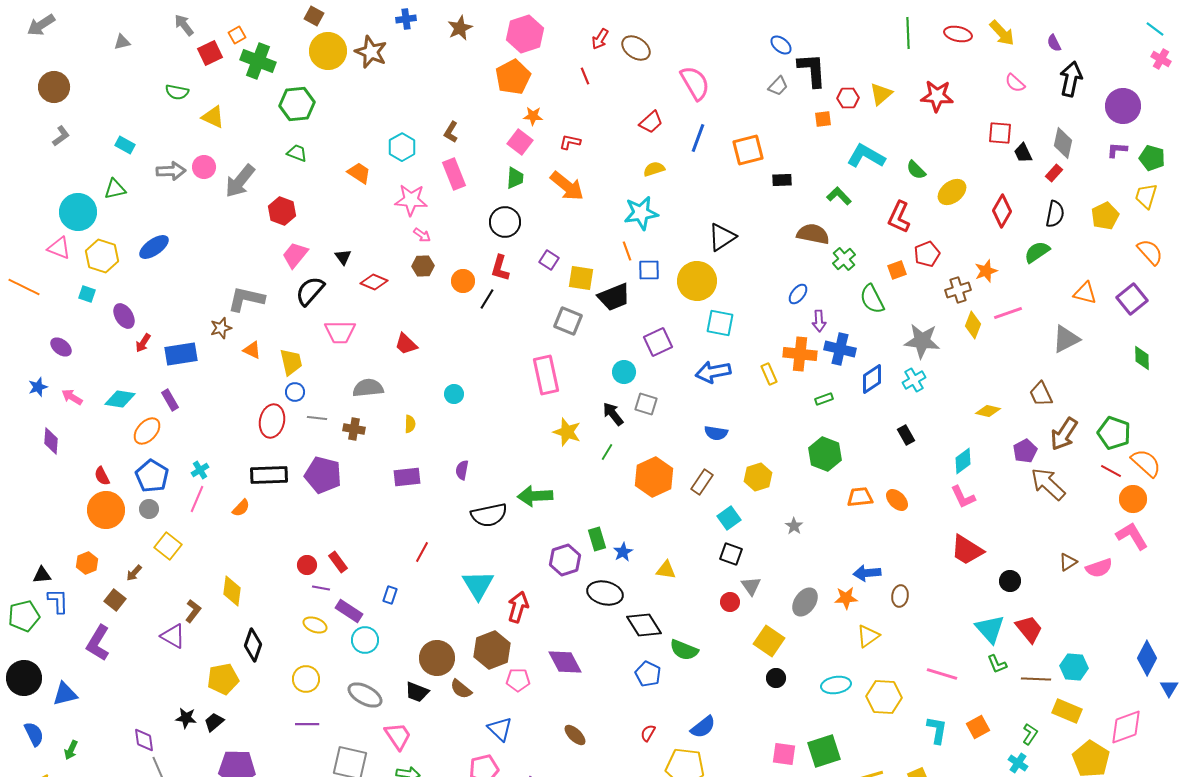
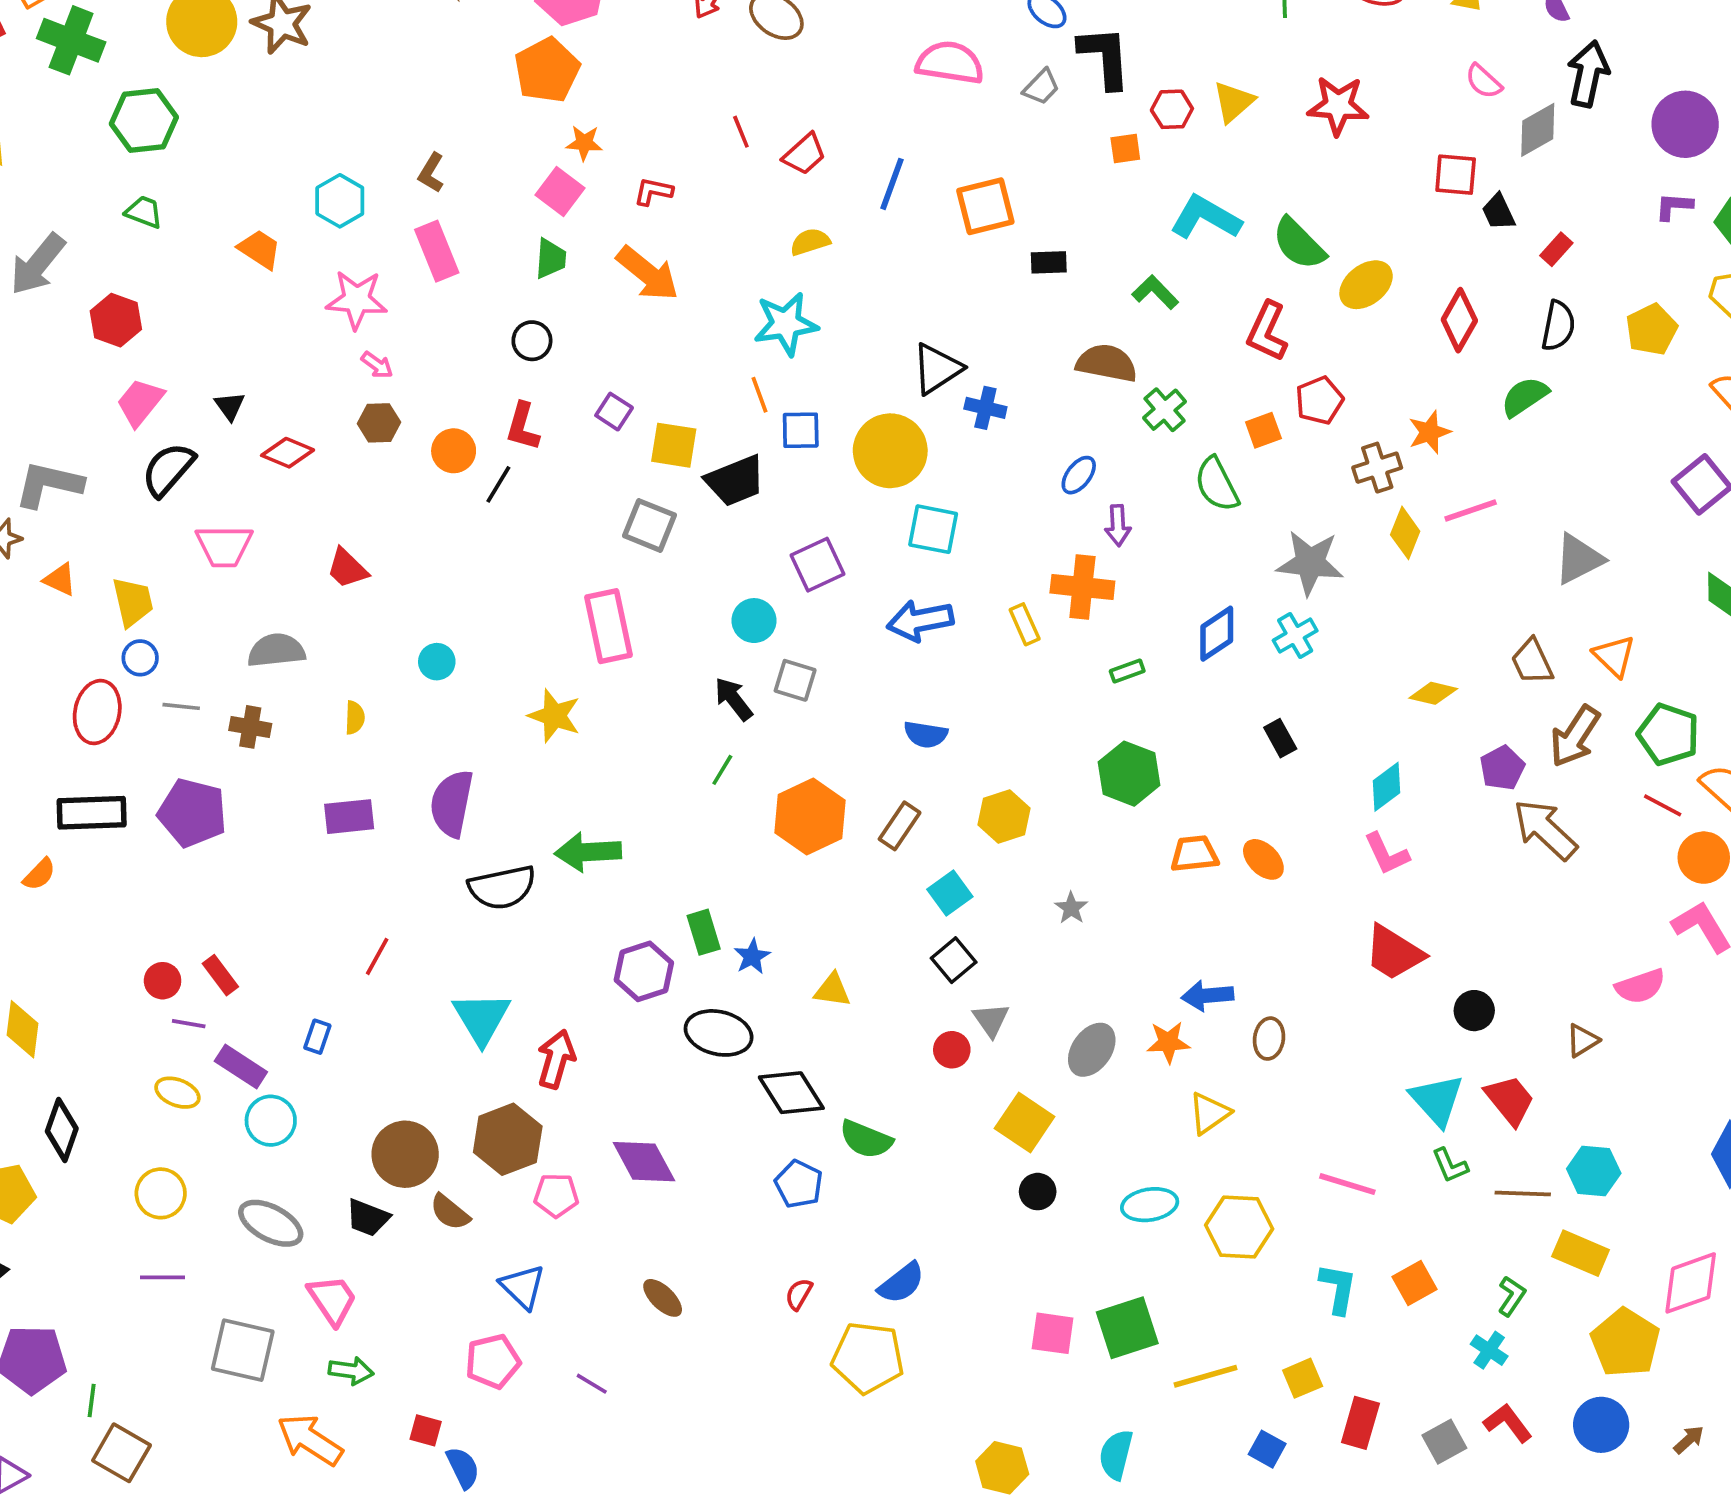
red line: (585, 76) -> (741, 132), moved
pink semicircle: (695, 83) -> (950, 63), moved, turned -51
gray diamond: (1063, 143) -> (1538, 130), moved, turned 48
green semicircle: (916, 170) -> (1299, 244), size x1.5
black circle: (505, 222) -> (532, 341), size x0.7
orange triangle: (1085, 293) -> (1614, 656), moved, turned 30
blue cross: (840, 349) -> (985, 408), moved, size x0.7
yellow star: (567, 432) -> (554, 716), moved
purple semicircle: (462, 470) -> (452, 803), size x1.8
black square: (731, 554) -> (954, 960), turned 30
brown triangle: (1068, 562) -> (1582, 1040), moved

